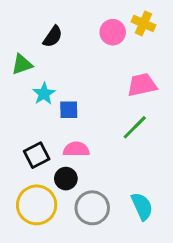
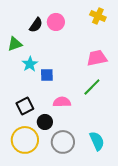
pink circle: (113, 32) -> (56, 22), moved
pink semicircle: (76, 149) -> (62, 102), moved

